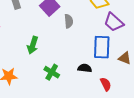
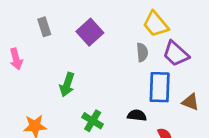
gray semicircle: (69, 21) -> (142, 52), moved

